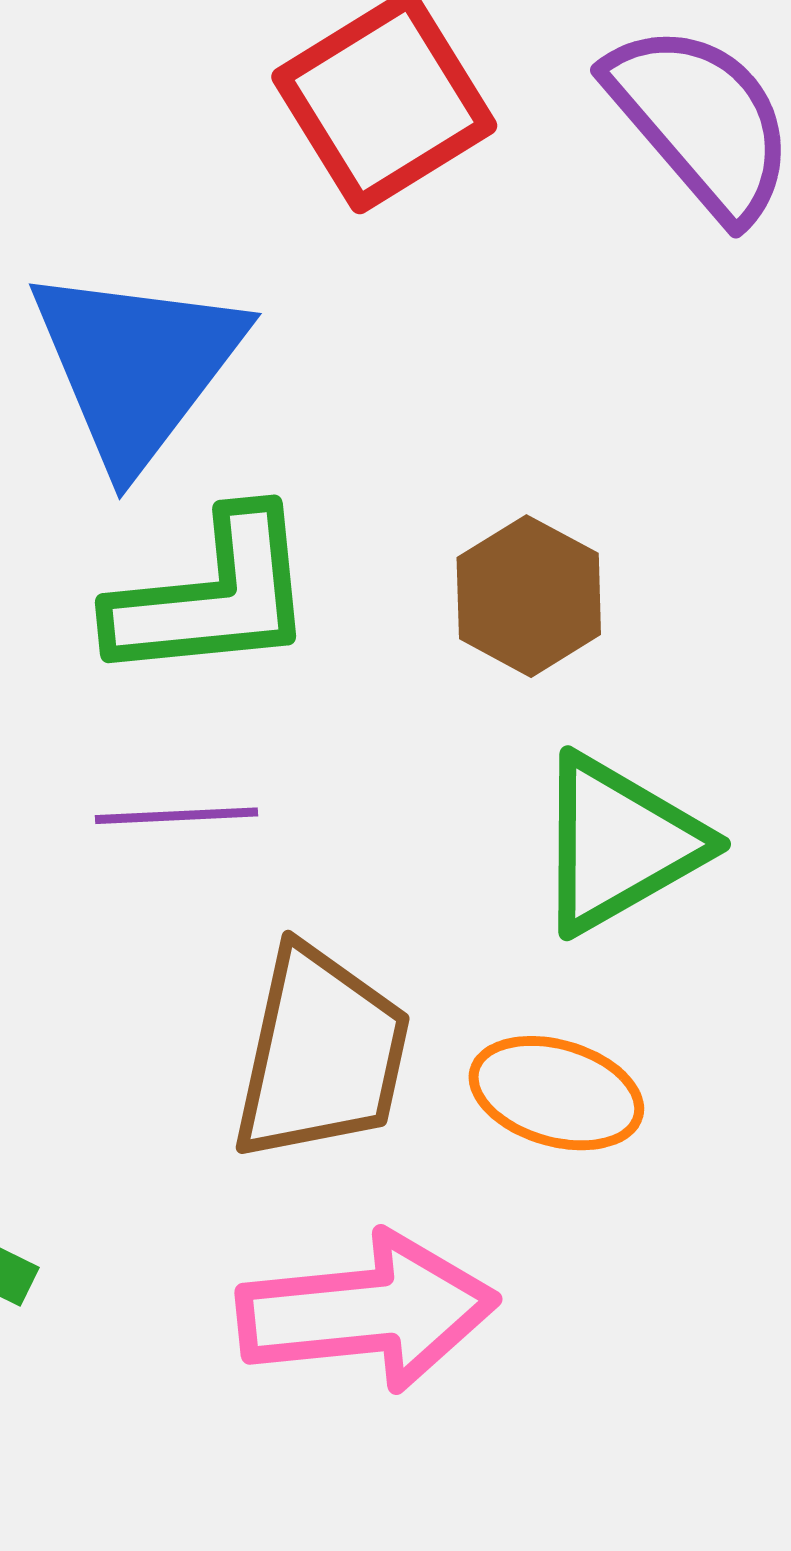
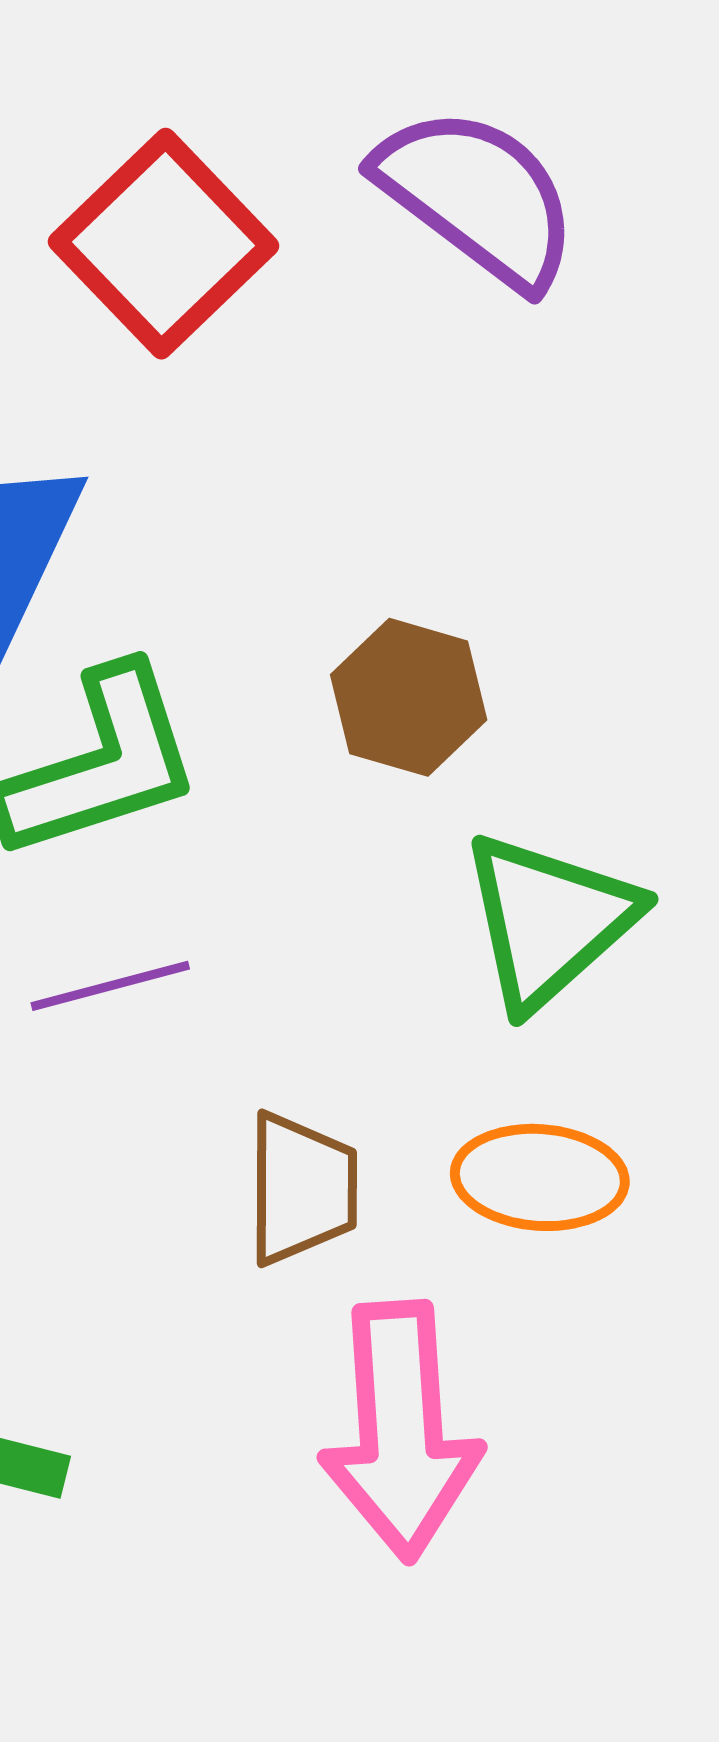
brown trapezoid: (321, 1054) -> (302, 1189), size x0.7
pink arrow: (367, 1312) -> (401, 1431), turned 104

